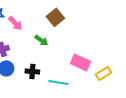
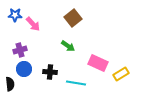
green arrow: (41, 40) -> (68, 46), moved

